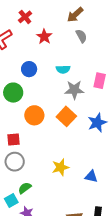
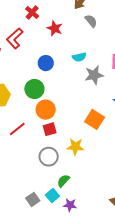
orange circle: (34, 115) -> (46, 110), moved
orange square: (66, 116) -> (95, 119), moved
red square: (13, 140) -> (50, 129), moved
yellow star: (60, 167) -> (75, 147), moved, turned 30

